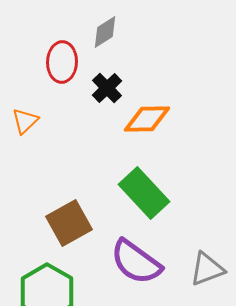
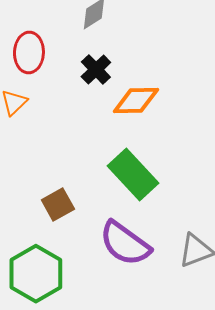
red ellipse: (62, 62) -> (29, 53), moved
brown square: (69, 223) -> (58, 205), size x0.7

